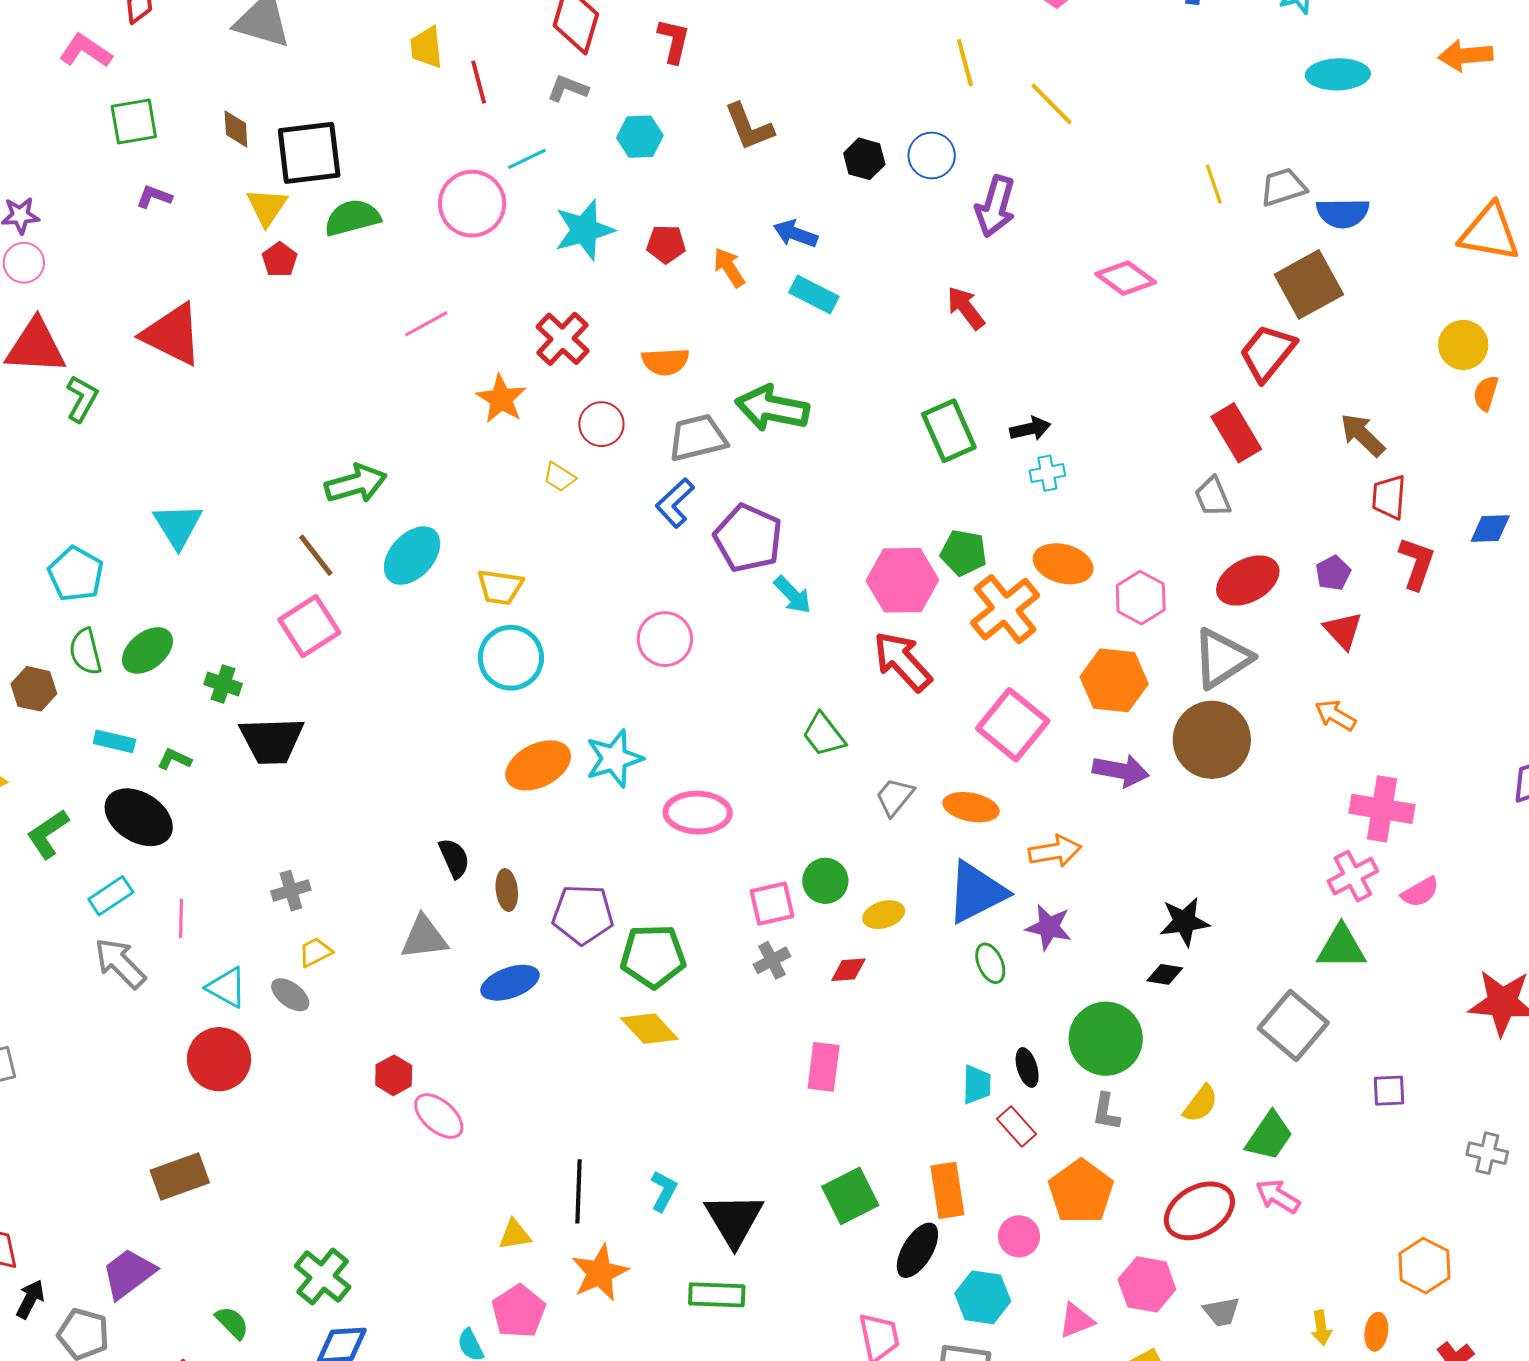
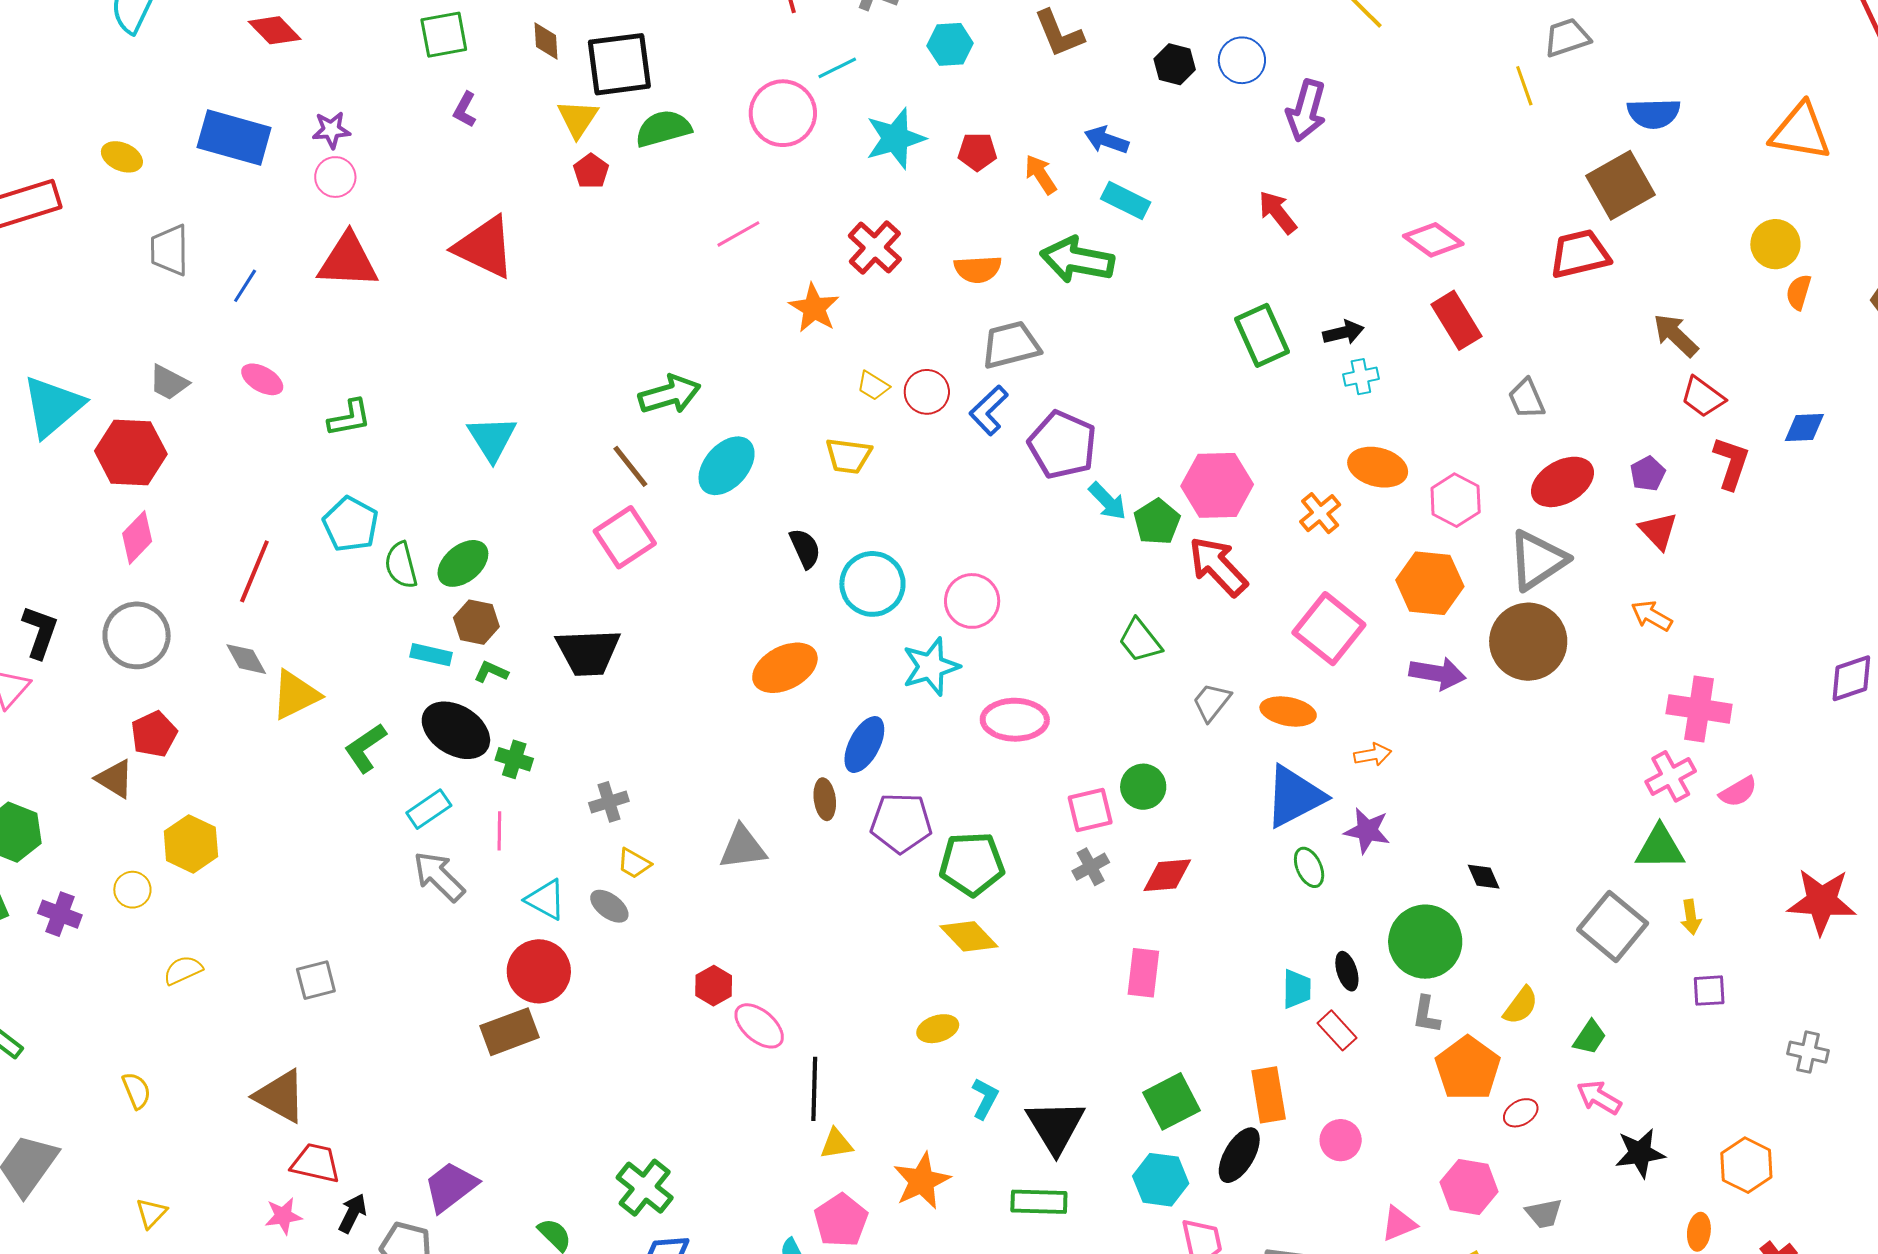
gray trapezoid: (1283, 187) -> (1567, 38), moved
purple L-shape: (154, 197) -> (465, 110), turned -81
pink diamond: (1126, 278) -> (1433, 240), moved
red trapezoid: (1267, 353) -> (1580, 254), turned 38
green L-shape: (82, 399) -> (349, 418), moved, turned 51
green arrow: (772, 408) -> (1077, 260), moved
red circle: (601, 424) -> (927, 392), moved
red rectangle: (1236, 433) -> (1456, 320), moved
red trapezoid: (1389, 497) -> (1703, 397), turned -57
green pentagon: (964, 553) -> (1157, 522), moved, turned 30
cyan pentagon: (76, 574) -> (351, 524), moved
yellow trapezoid: (500, 587) -> (848, 456), moved
orange cross: (1005, 609) -> (1320, 513), size x0.6
pink circle: (665, 639) -> (972, 601), moved
cyan circle: (511, 658) -> (872, 584), moved
green cross: (223, 684) -> (514, 759), moved
brown hexagon: (34, 689) -> (476, 622), moved
orange ellipse: (538, 765) -> (785, 668), moved
orange arrow: (1055, 851) -> (1373, 755), size x0.7
black semicircle: (454, 858) -> (805, 548), moved
yellow ellipse: (884, 915) -> (938, 1029), moved
black star: (1184, 922) -> (1640, 1153), moved
yellow trapezoid: (315, 952) -> (634, 863), turned -123
red diamond: (848, 970) -> (1167, 875), size x1.4
black diamond: (1165, 974) -> (1484, 877), turned 57
blue ellipse: (510, 983) -> (864, 745), moved, turned -42
green trapezoid: (1269, 1136) -> (1590, 1037), size x0.7
brown rectangle: (180, 1176) -> (509, 1032), moved
black line: (579, 1191) -> (814, 1089), moved
orange pentagon: (1081, 1192) -> (1468, 1068), moved
red ellipse: (1199, 1211) -> (1521, 1113), size x0.5
cyan hexagon: (983, 1297) -> (1161, 1180), moved
yellow arrow: (1321, 1328) -> (1691, 917), moved

